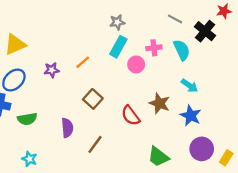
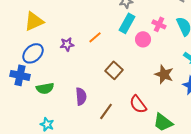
pink cross: (154, 48) -> (159, 24), turned 32
brown square: (93, 99) -> (114, 70), moved
red semicircle: (131, 116) -> (138, 104), moved

